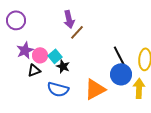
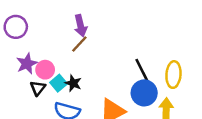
brown line: (77, 32) -> (79, 44), moved
cyan square: (55, 56) -> (59, 83), moved
black triangle: (34, 70) -> (38, 88), turned -32

